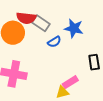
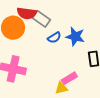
blue star: (74, 28) -> (75, 37), moved

